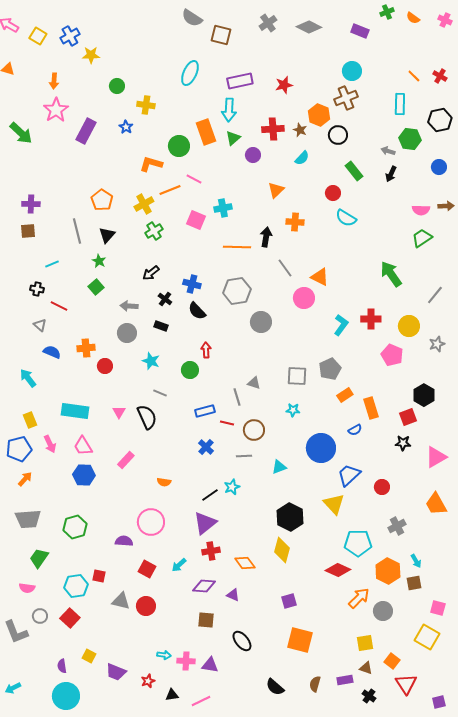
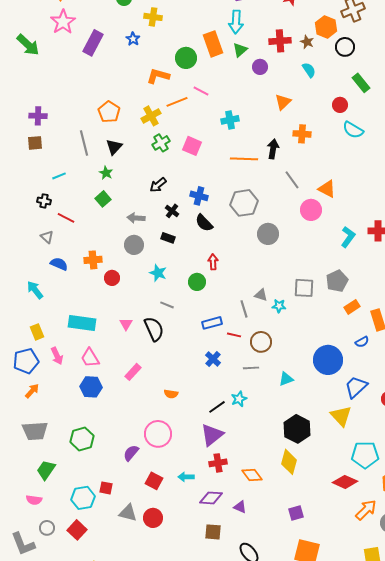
cyan semicircle: (302, 158) -> (309, 70), turned -77
pink square: (196, 220) -> (192, 146), moved
cyan star: (293, 410) -> (279, 306), moved
purple semicircle: (124, 541) -> (131, 453), turned -54
cyan arrow: (179, 565) -> (186, 477), turned 42

